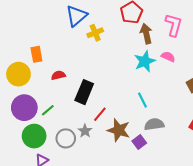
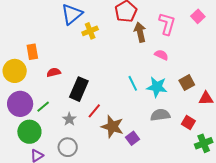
cyan star: (145, 61) -> (157, 87), moved, turned 30
cyan line: (143, 100) -> (133, 83), moved
gray semicircle: (154, 124) -> (160, 115), moved
gray star: (85, 131) -> (69, 119), moved
gray circle: (66, 138) -> (68, 147), moved

